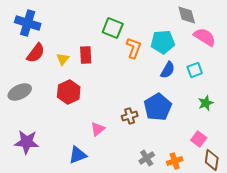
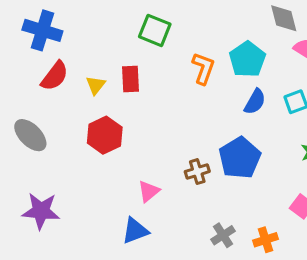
green square: (113, 28) -> (155, 30), moved
cyan pentagon: (163, 42) -> (247, 59), turned -30
gray ellipse: (20, 92) -> (30, 135), turned 70
blue triangle: (78, 155) -> (135, 231), moved

